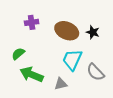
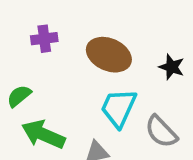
black star: (93, 32) -> (172, 67), moved

